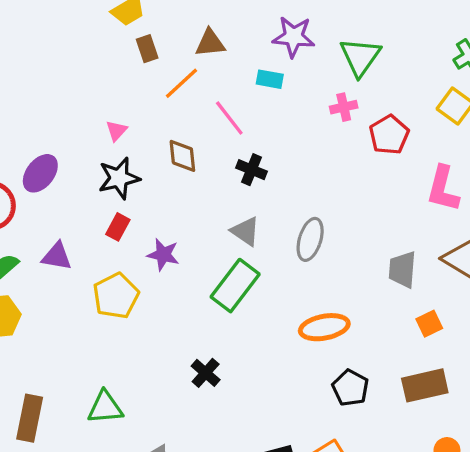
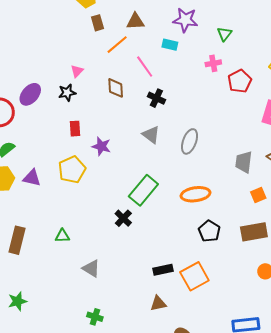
green triangle: (360, 57) -> (225, 34), size x0.6
black star: (119, 178) -> (67, 93), moved, size x0.7
red rectangle: (118, 227) -> (75, 129), turned -35
purple triangle: (57, 256) -> (32, 178), moved
green rectangle: (235, 286) -> (143, 190), moved
green triangle: (105, 407) -> (62, 236), size x0.7

